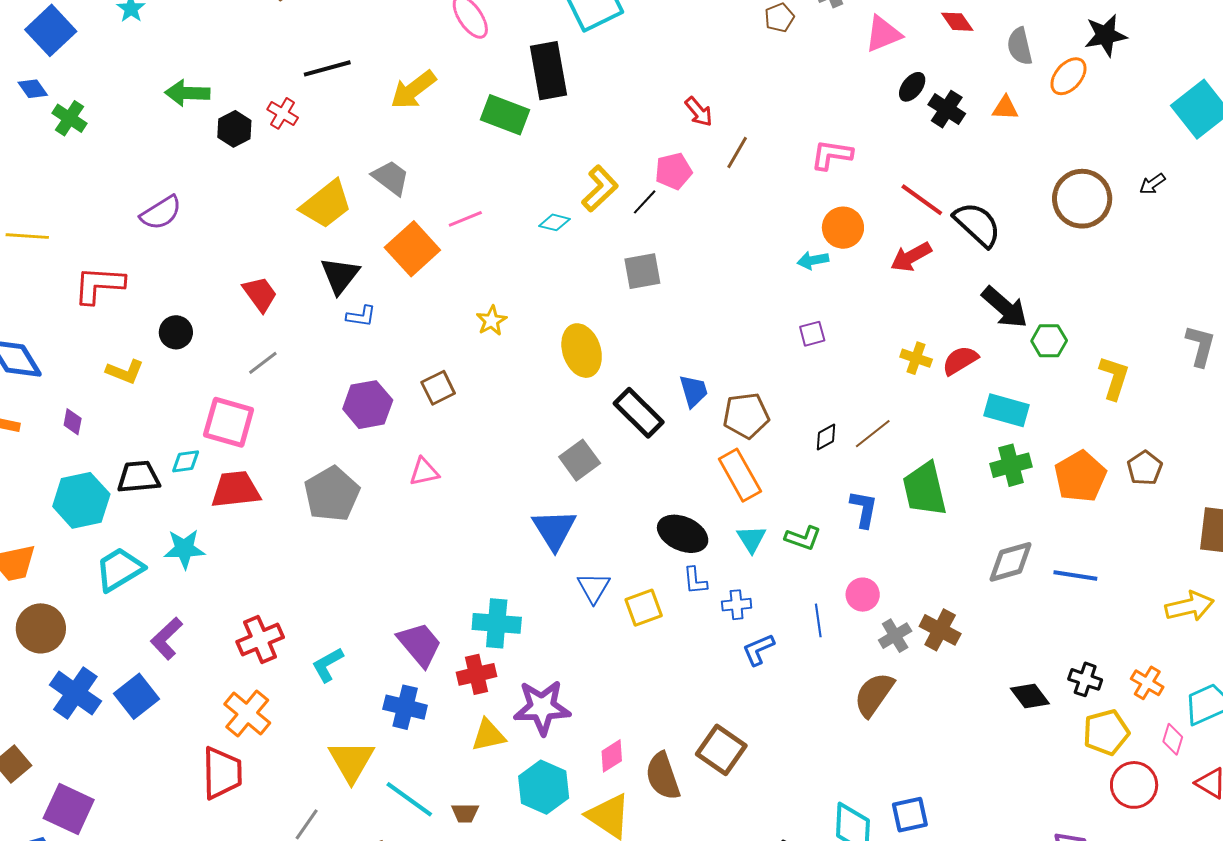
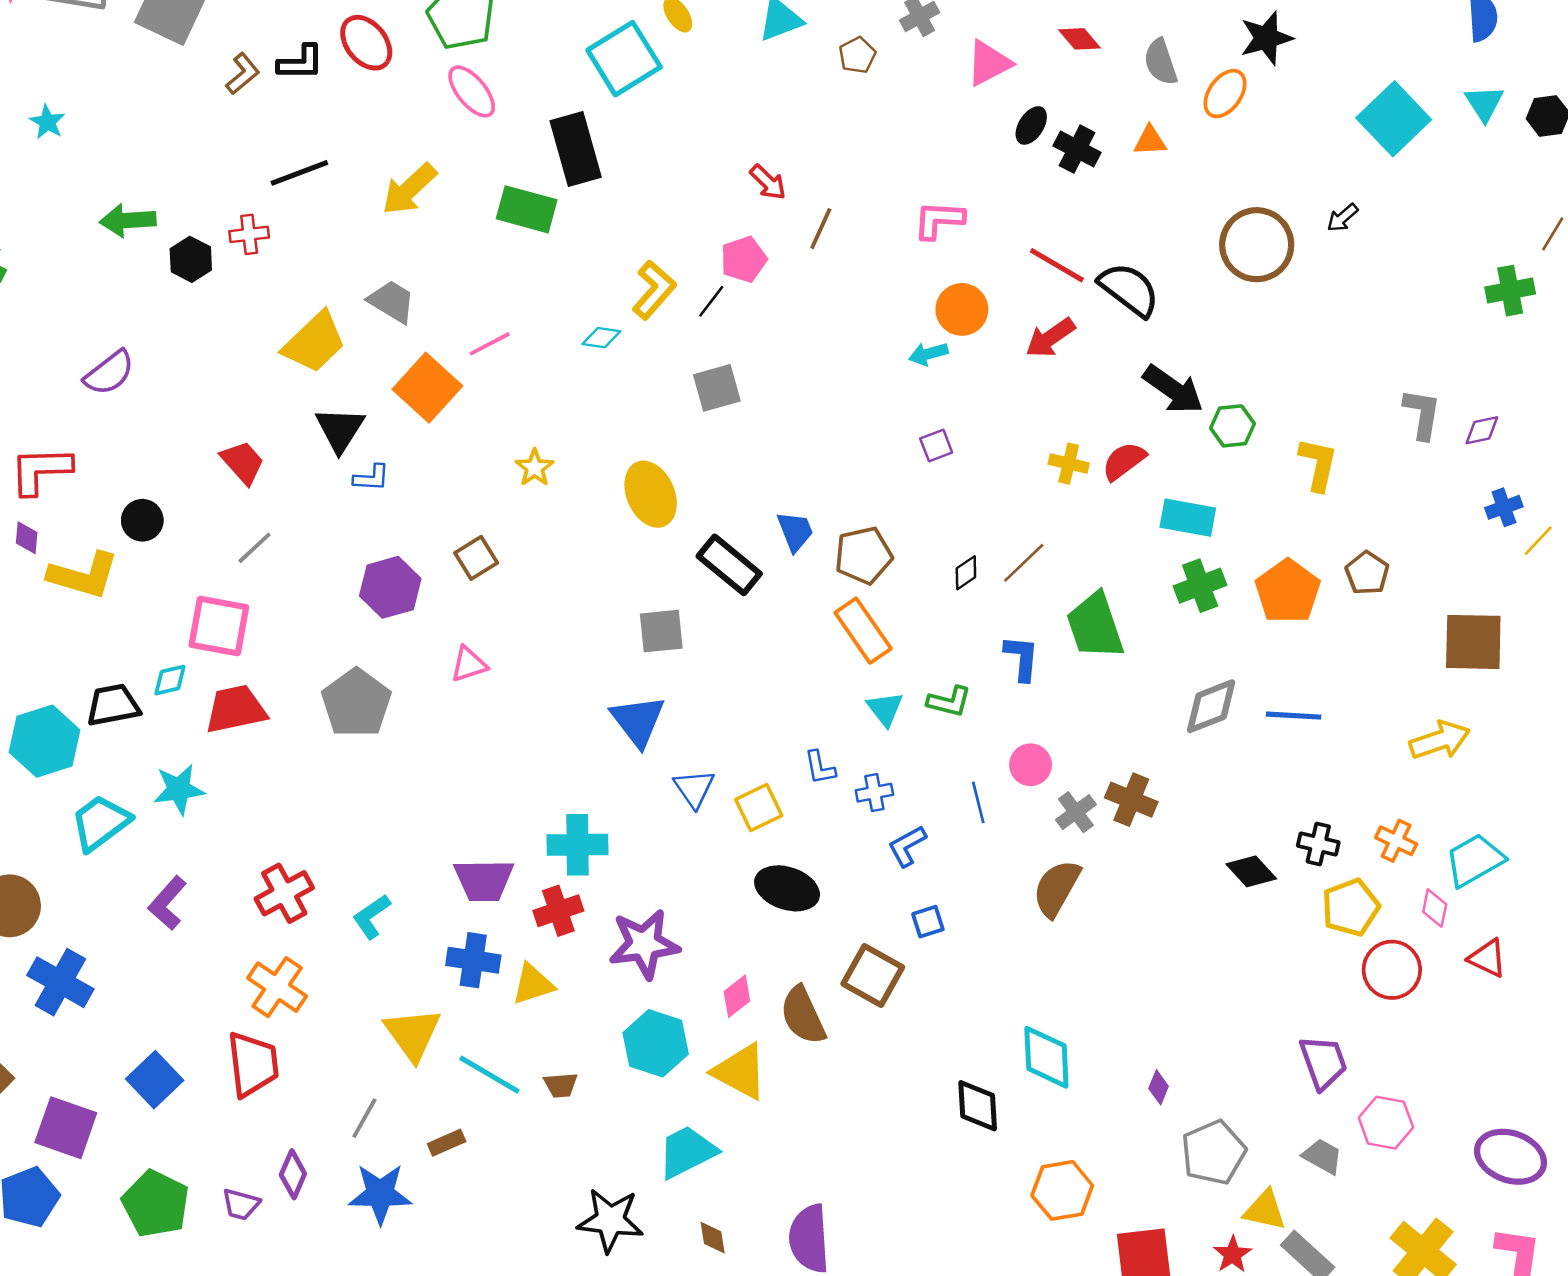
red cross: (283, 113) -> (249, 234), turned -32
yellow L-shape: (125, 372) -> (83, 575), size x1.5
purple diamond: (73, 422) -> (27, 538), moved
gray square: (580, 460) -> (661, 631), turned 36
black ellipse: (683, 534) -> (787, 888), moved
purple trapezoid: (420, 644) -> (484, 880), turned 135
blue square: (137, 696) -> (155, 1080), moved
yellow triangle: (488, 735) -> (533, 984), moved
blue square: (910, 815) -> (928, 922), moved, size x0.7

